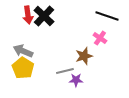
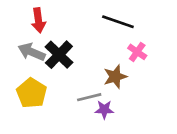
black cross: (44, 16) -> (59, 55), moved
black line: (107, 16) -> (118, 22), moved
gray arrow: (23, 51) -> (32, 52), moved

